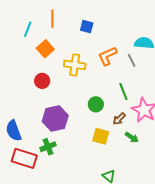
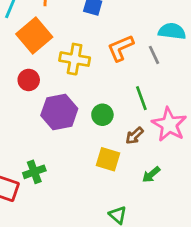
orange square: (45, 49) -> (34, 35), size x1.4
purple hexagon: (55, 119) -> (59, 112), moved
green arrow: (132, 137) -> (151, 175), moved, turned 104

